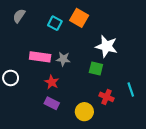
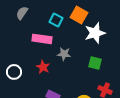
white star: (106, 46) -> (95, 33), moved, turned -30
pink rectangle: (40, 57) -> (42, 39), moved
red star: (52, 82) -> (43, 67), moved

